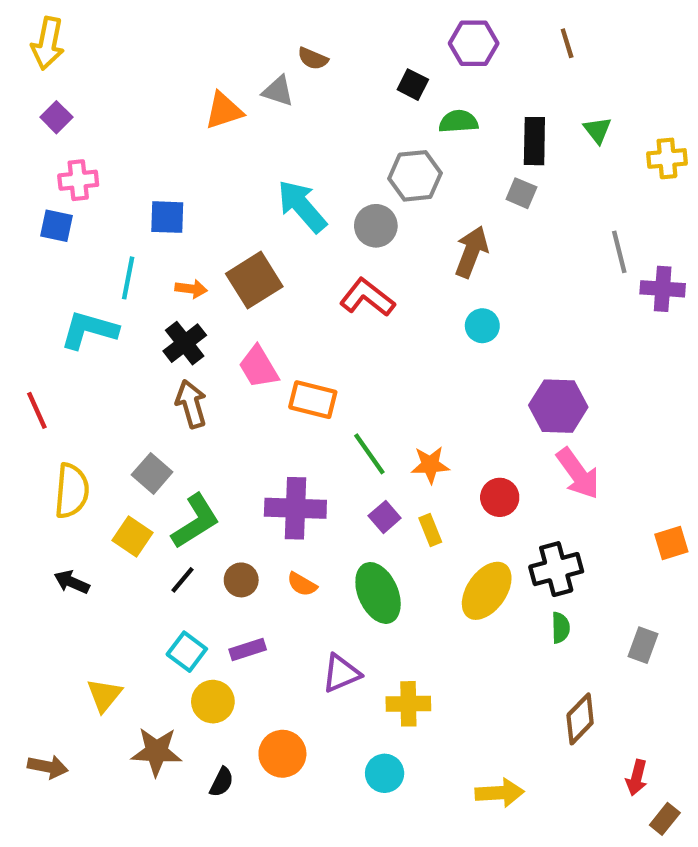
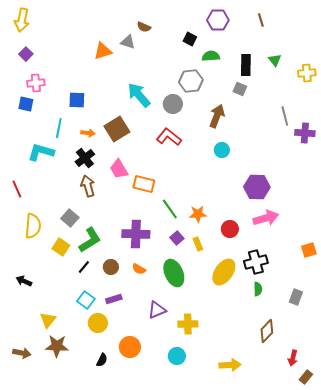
pink arrow: (578, 473) -> (266, 218), turned -70
black arrow: (72, 582) -> (24, 281), moved
brown star: (156, 752) -> (57, 346), moved

